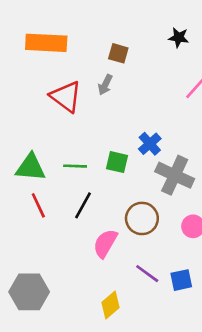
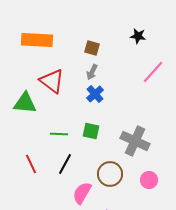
gray arrow: (105, 85) -> (92, 72), moved
blue cross: (150, 144) -> (95, 94), moved
green triangle: (30, 167) -> (25, 103), moved

